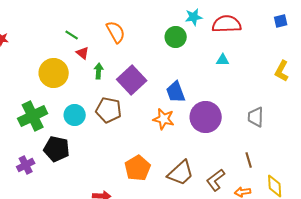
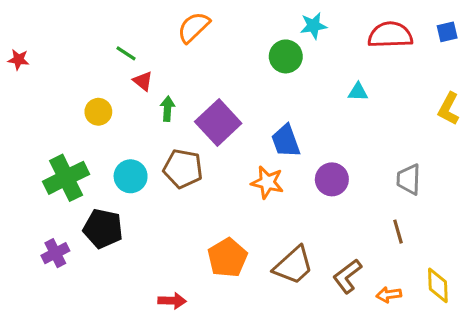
red semicircle: (227, 24) -> (390, 35), moved
orange semicircle: (116, 32) -> (194, 27), moved, turned -105
yellow circle: (54, 73) -> (98, 112), size x0.6
purple circle: (206, 117) -> (332, 179), size x0.7
brown line: (249, 160) -> (398, 232), moved

